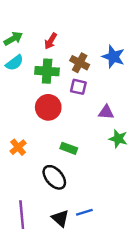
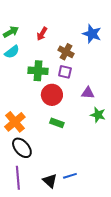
blue star: (113, 57) -> (92, 34), moved
green cross: (47, 71) -> (38, 71), moved
red circle: (48, 107) -> (52, 95), moved
orange cross: (18, 147) -> (15, 122), size x1.5
black ellipse: (54, 177) -> (22, 148), moved

